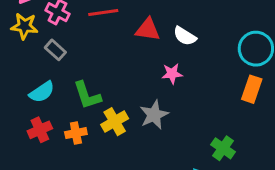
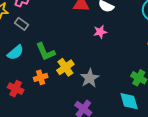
gray star: (154, 115) -> (90, 78), moved
red cross: (40, 130) -> (16, 89), moved, turned -35

